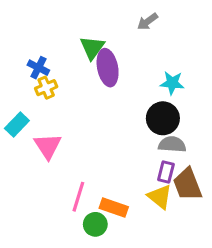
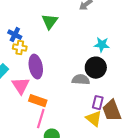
purple ellipse: (108, 68) -> (36, 67), moved
yellow cross: (46, 88) -> (20, 48), turned 32
gray semicircle: (172, 144) -> (81, 80), moved
orange rectangle: (114, 207) -> (38, 101), moved

